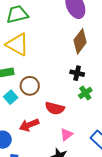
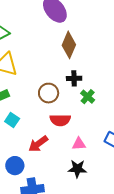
brown circle: (30, 86) -> (49, 93), moved
pink triangle: (66, 134) -> (79, 144), turned 48

